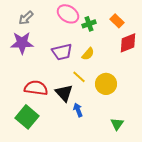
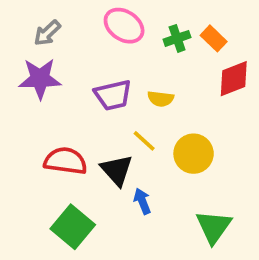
green cross: (89, 24) -> (177, 38), moved
yellow semicircle: (88, 54) -> (161, 99), turned 56
green square: (27, 117) -> (73, 227), moved
green triangle: (117, 124) -> (214, 227), size x1.5

